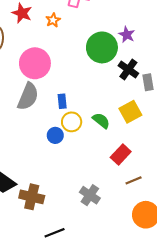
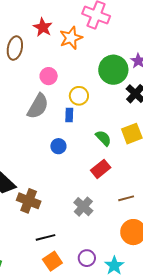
orange star: (53, 20) -> (71, 38), size x1.6
pink circle: (35, 63) -> (49, 76), size x0.6
yellow circle: (72, 122) -> (79, 96), moved
red rectangle: (121, 155) -> (101, 169), moved

